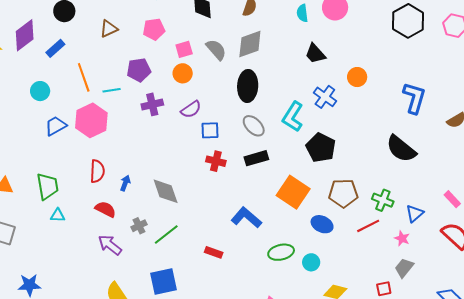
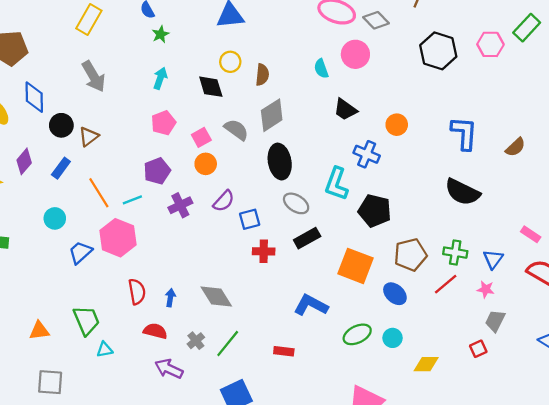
brown triangle: (109, 29) -> (89, 137), moved
purple diamond: (25, 35) -> (24, 161), size x0.7
blue ellipse: (322, 224) -> (395, 294), turned 30

